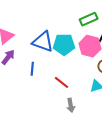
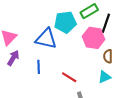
cyan pentagon: (64, 44) -> (65, 22), moved

